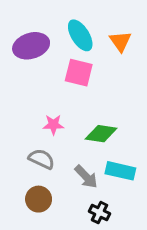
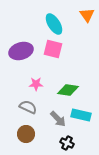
orange triangle: (120, 41) -> (87, 15), moved
purple ellipse: (31, 46) -> (21, 51), moved

